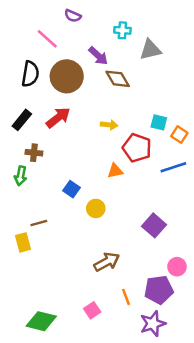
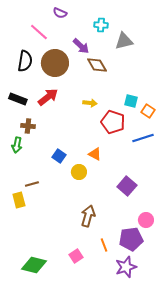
black rectangle: (22, 120) -> (18, 99), turned 72
orange triangle: (115, 171) -> (95, 154), moved, turned 40
brown arrow: (107, 262) -> (88, 216), turned -45

